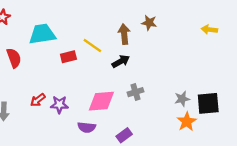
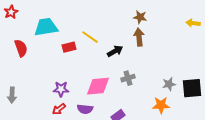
brown arrow: (124, 34) -> (139, 37), moved
red arrow: (38, 100) -> (59, 109), moved
orange star: (187, 122) -> (161, 105), moved, turned 30

